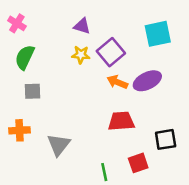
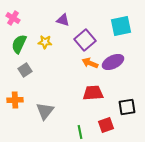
yellow star: (81, 55) -> (45, 42), moved
gray square: (33, 91) -> (25, 70), turned -32

